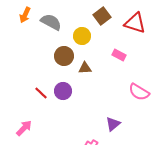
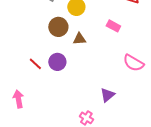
pink arrow: (24, 128) -> (18, 99), turned -54

